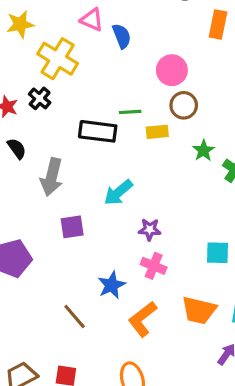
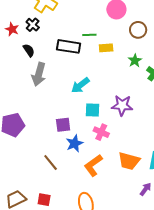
brown circle: (184, 105) -> (138, 30), moved
black semicircle: (17, 149) -> (29, 50), moved
purple square: (72, 227) -> (63, 125), moved
purple star: (150, 229) -> (122, 105), moved, size x1.5
cyan square: (218, 253) -> (93, 110), moved

